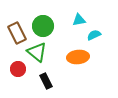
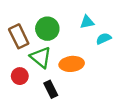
orange ellipse: (78, 57) -> (72, 64), moved

